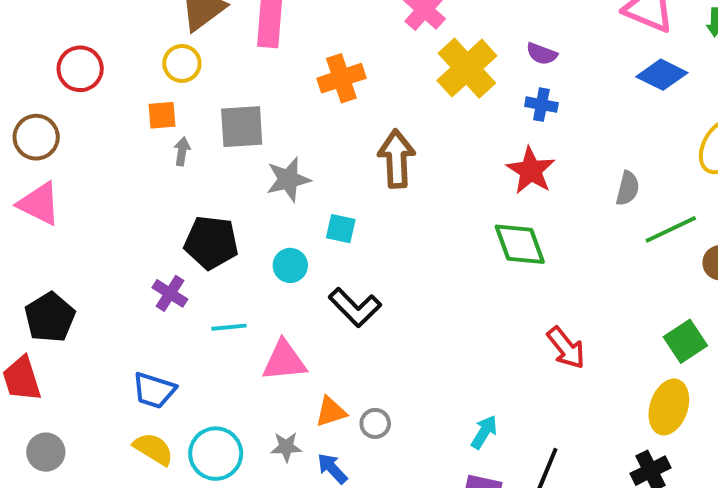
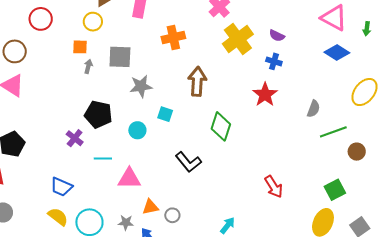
green diamond: (520, 244) -> (221, 126), moved, turned 32
black L-shape: (355, 307) -> (188, 162), moved

